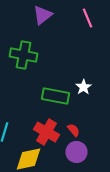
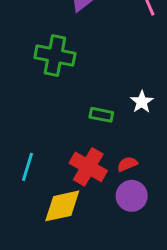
green rectangle: (56, 96) -> (101, 115), size x0.6
red semicircle: (74, 130) -> (127, 164), turned -72

